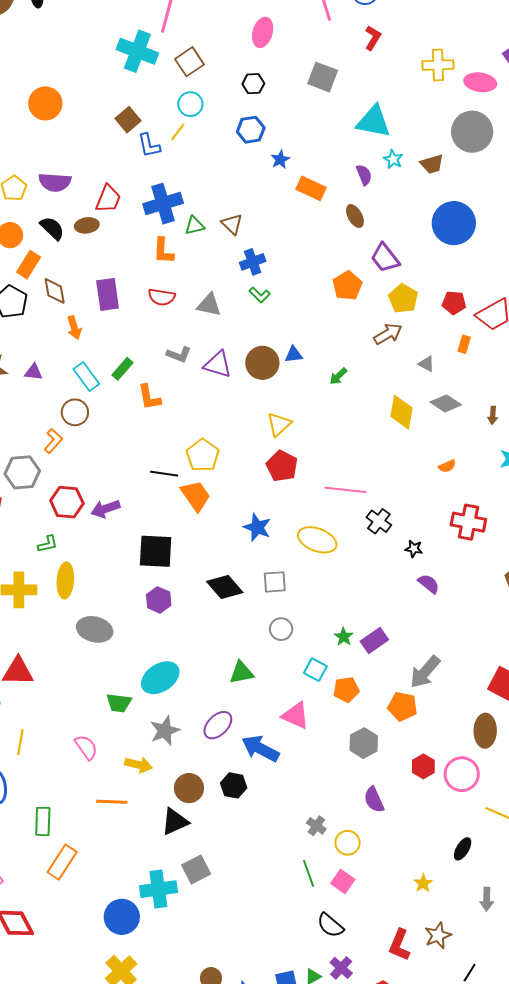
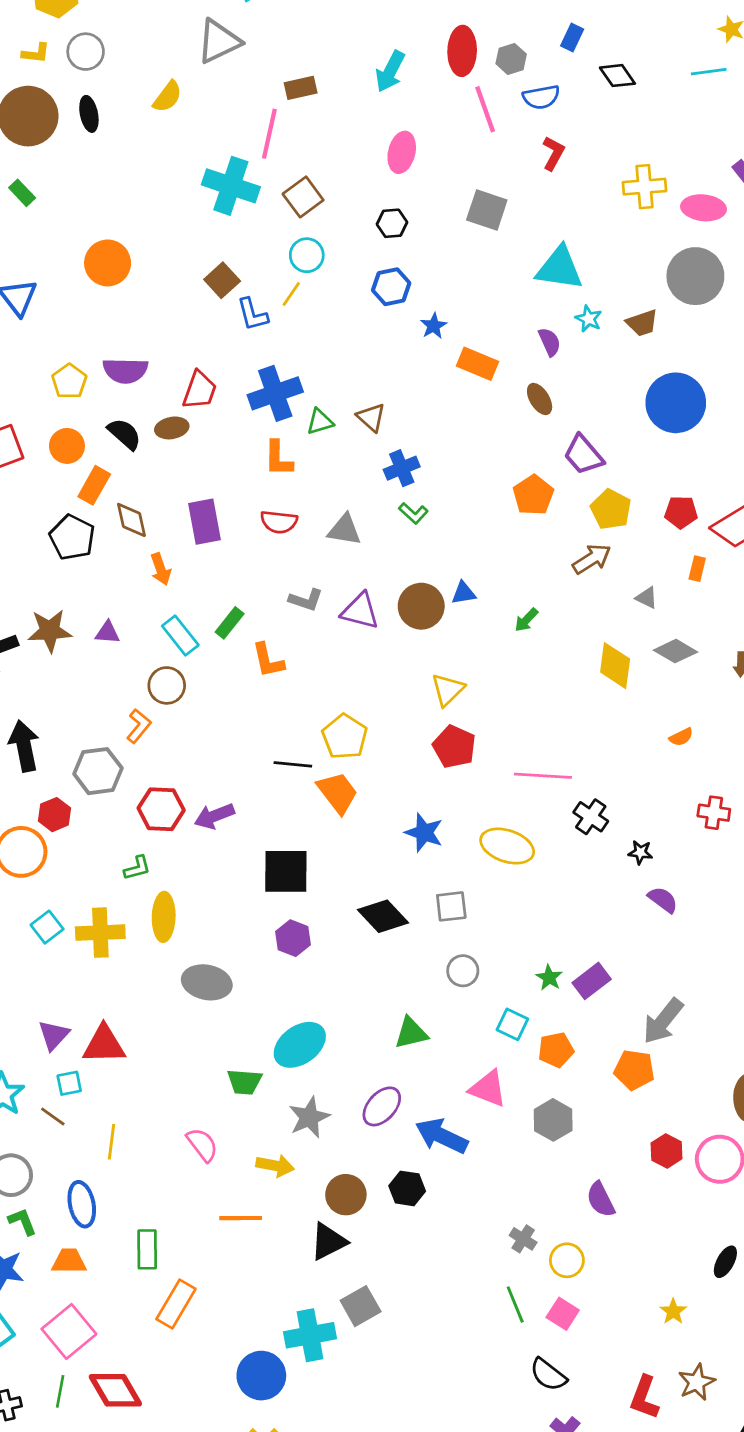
red cross: (468, 522) -> (714, 813), size x0.7
gray hexagon: (364, 743) -> (553, 1120), moved

